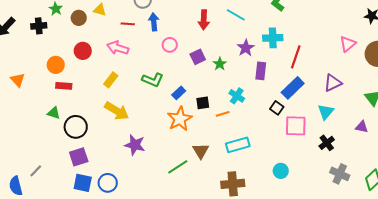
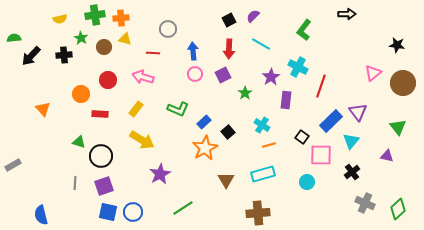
blue arrow: (154, 22) -> (193, 51), moved
cyan cross: (273, 38) -> (298, 67), turned 30
purple square: (198, 57) -> (223, 75), moved
purple triangle: (333, 83) -> (358, 112), turned -42
red rectangle: (64, 86) -> (100, 114), moved
blue rectangle: (293, 88) -> (331, 121), moved
black square: (203, 103) -> (228, 132), turned -32
orange line: (223, 114) -> (269, 145), moved
purple star: (135, 145) -> (160, 174), turned 30
green line: (178, 167) -> (183, 208), moved
gray line: (36, 171) -> (75, 183), moved, turned -40
cyan circle: (281, 171) -> (307, 182), moved

